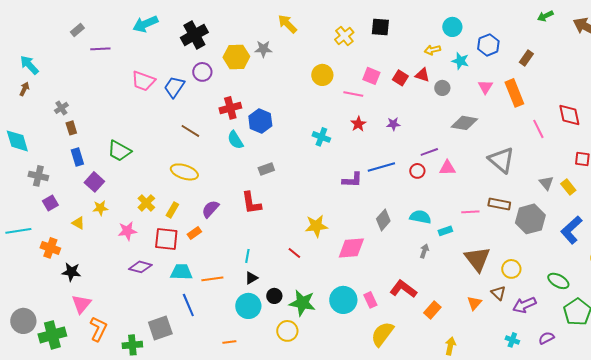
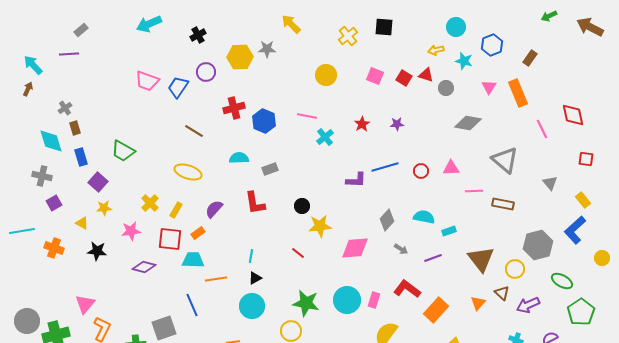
black cross: (194, 35) -> (198, 35), size x0.6
purple line: (100, 49) -> (69, 54), moved
pink line: (353, 94) -> (307, 116), moved
cyan cross: (321, 137) -> (325, 137), turned 30
cyan semicircle: (235, 140) -> (239, 158), moved, turned 120
cyan diamond: (17, 141) -> (51, 141), moved
purple line: (429, 152) -> (433, 258), moved
yellow rectangle: (568, 187) -> (583, 200), moved
pink line: (470, 212) -> (474, 191), moved
gray hexagon: (530, 219) -> (538, 245), moved
gray arrow: (424, 251) -> (401, 249), moved, turned 104
black star: (71, 272) -> (97, 251), moved
cyan trapezoid: (181, 272) -> (193, 260), moved
black circle: (274, 296) -> (302, 206), moved
pink rectangle: (370, 300) -> (374, 300), turned 42
orange rectangle: (432, 310) -> (436, 310), size x1.4

